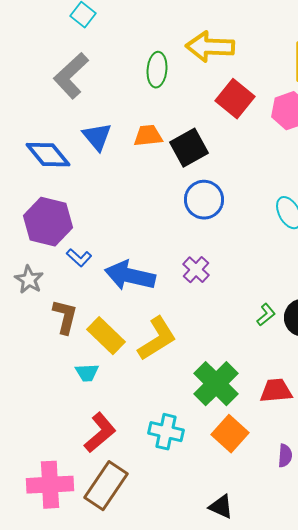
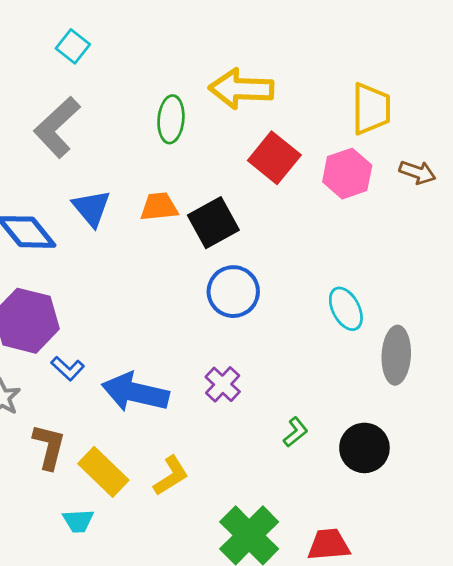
green L-shape: (266, 315) -> (296, 432), moved
yellow L-shape: (157, 339) -> (171, 476), size x0.7

